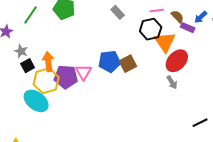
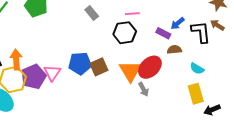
brown semicircle: (177, 16) -> (174, 50), moved, turned -56
orange triangle: (165, 42) -> (130, 71), moved
purple pentagon: (66, 77) -> (34, 77), turned -30

